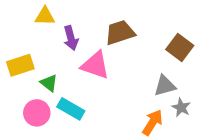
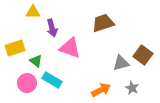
brown trapezoid: (120, 33) -> (103, 23), moved
brown square: (180, 48) -> (143, 55), moved
gray star: (181, 107) -> (132, 88), moved
orange arrow: (153, 122) -> (101, 90), moved, turned 30

